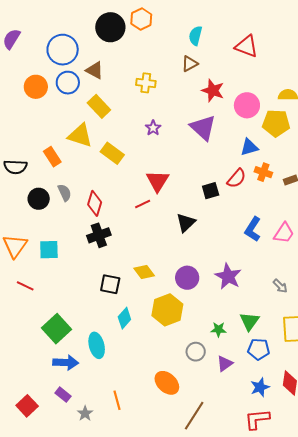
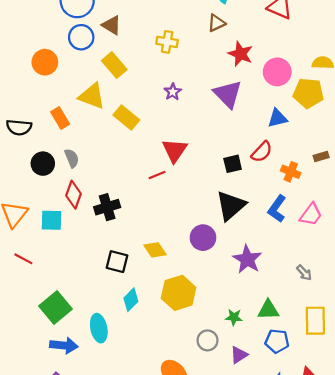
orange circle: (36, 87) -> (45, 62), moved
orange cross: (263, 172) -> (291, 172), moved
red diamond: (95, 203) -> (73, 195), moved
black triangle: (186, 223) -> (231, 206), moved, size x1.4
purple circle: (187, 278) -> (203, 238), moved
green triangle: (249, 321) -> (268, 310), turned 50

